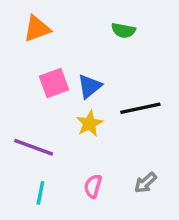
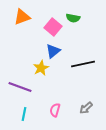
pink square: (54, 83) -> (53, 27), moved, turned -30
yellow star: (90, 124) -> (41, 68), moved

